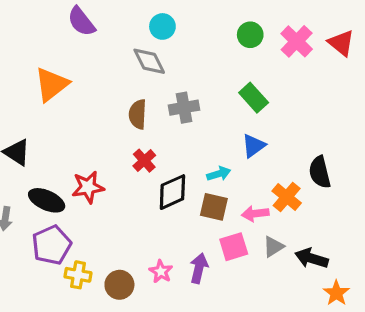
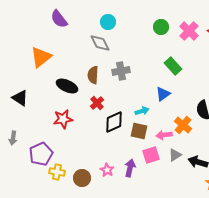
green rectangle: (254, 98) -> (173, 66), moved
black ellipse: (47, 200) -> (67, 86), moved

